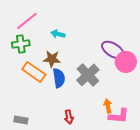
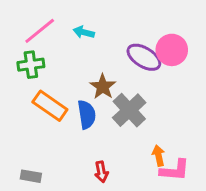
cyan arrow: (58, 34) -> (84, 32), moved
purple ellipse: (113, 50) -> (144, 57), moved
brown star: (52, 59) -> (103, 87), moved, turned 30
pink circle: (126, 62) -> (172, 50), moved

